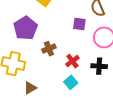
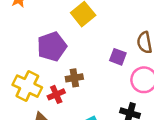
red cross: (72, 61) -> (56, 94), moved

